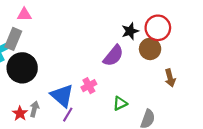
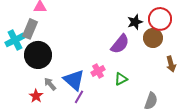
green triangle: (120, 103) -> (121, 79), moved
gray arrow: (34, 109) -> (50, 84), moved, turned -56

